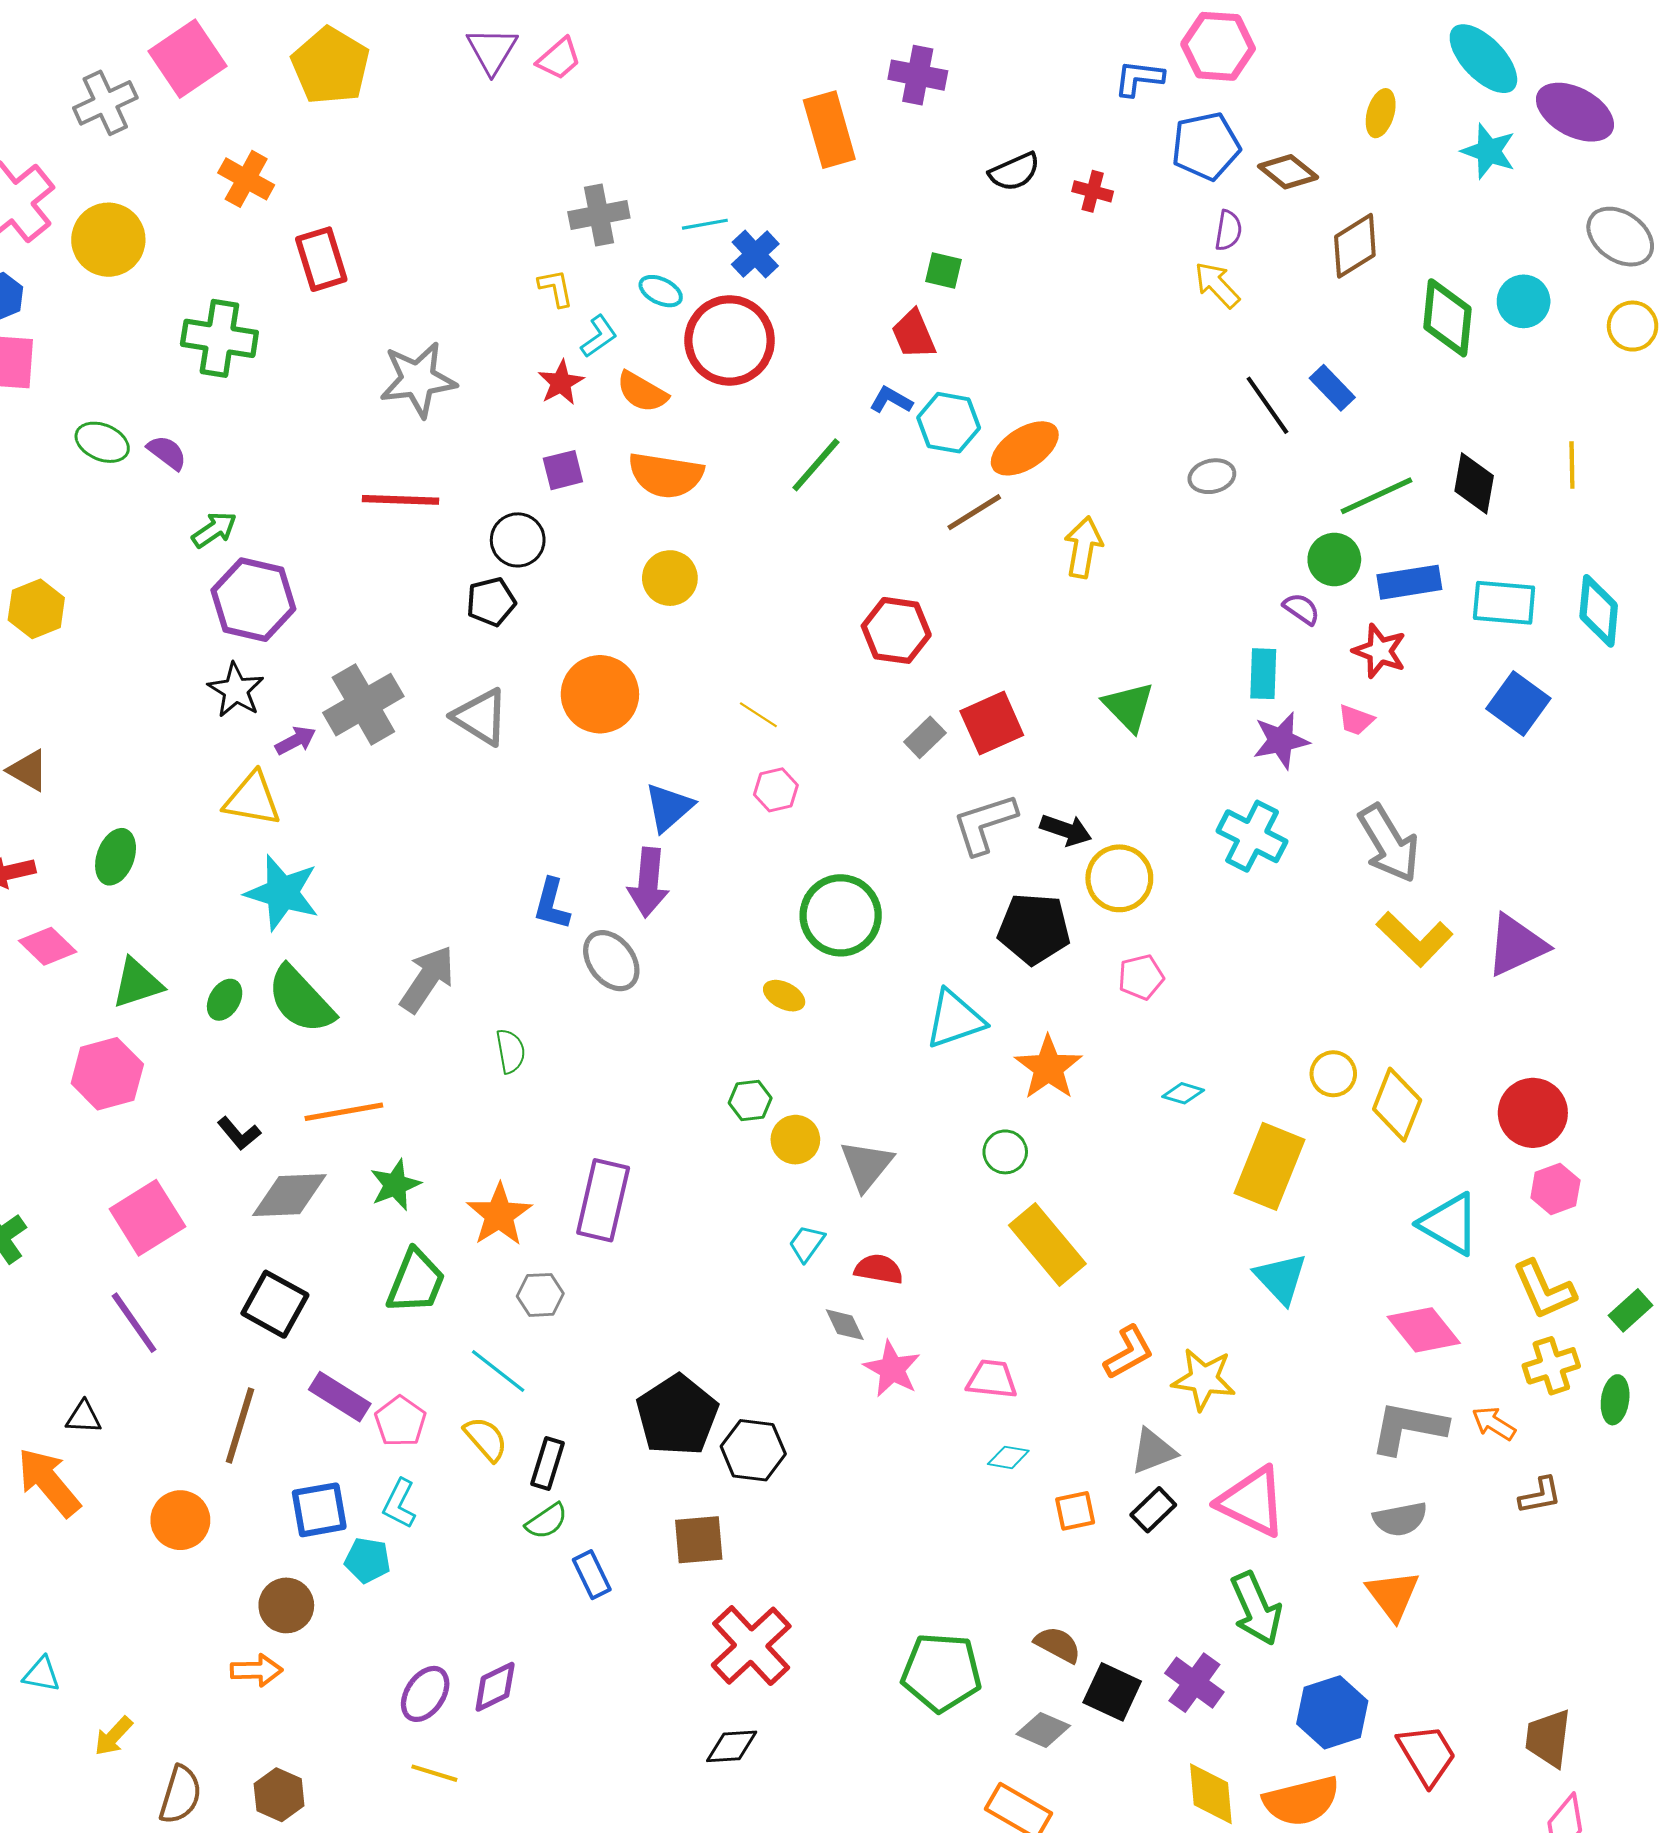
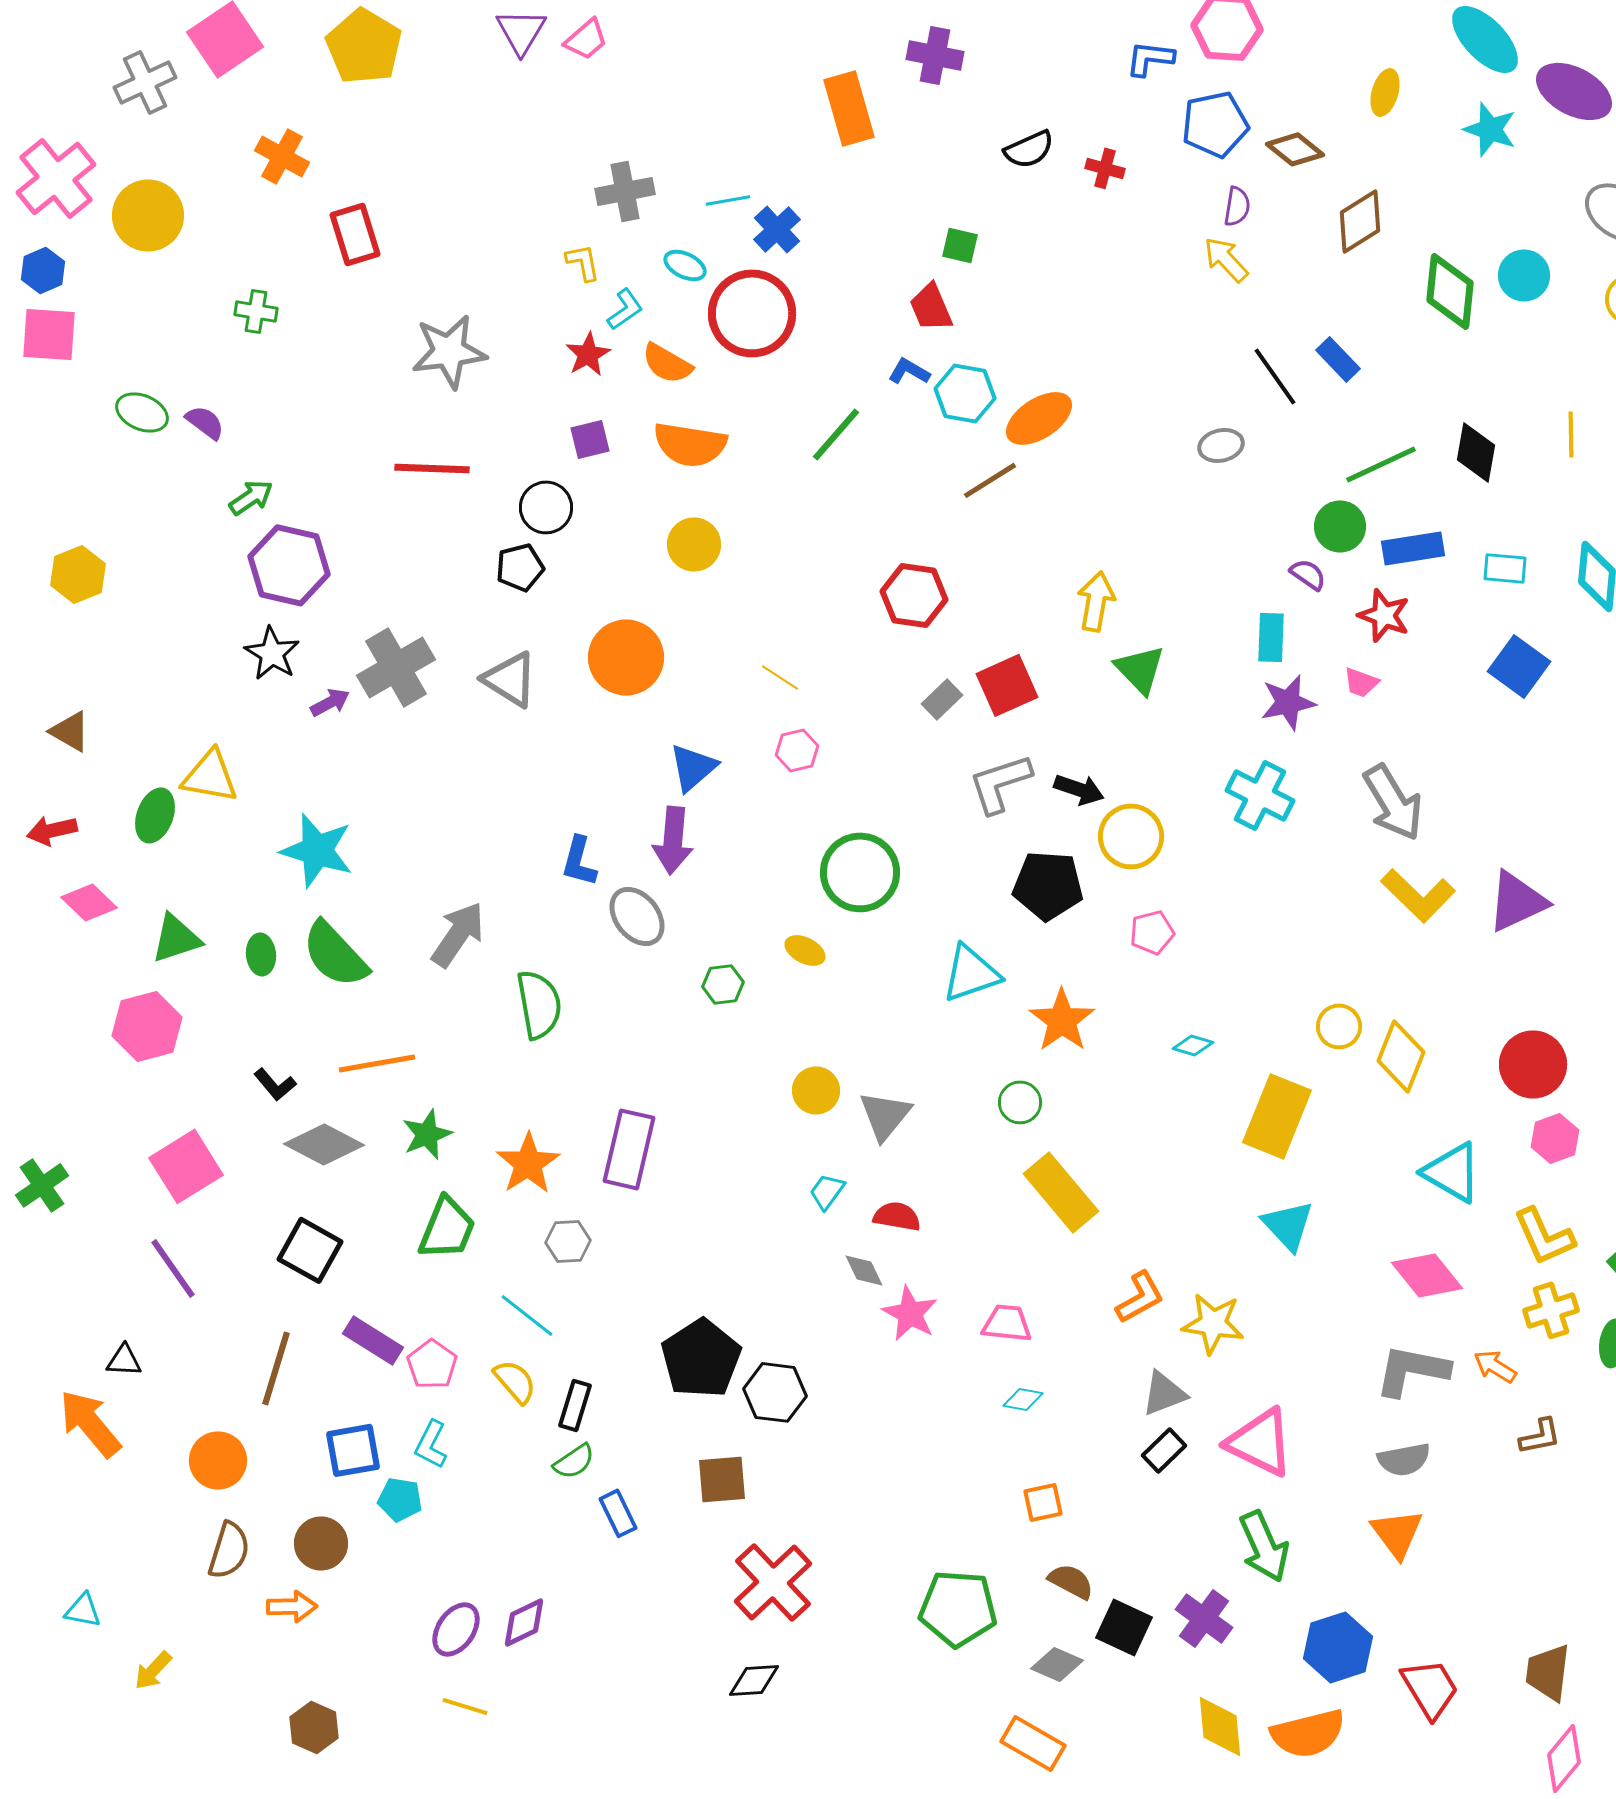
green cross: (219, 338) -> (256, 311), size x0.6
yellow arrow: (1083, 547) -> (1096, 601), moved
cyan rectangle: (1504, 603) -> (1505, 568), size x0.7
yellow triangle: (252, 799) -> (210, 776), moved
green ellipse: (225, 1000) -> (261, 954), turned -36
green semicircle: (510, 1051) -> (539, 1004), size x1.6
green hexagon: (750, 1100) -> (723, 984), moved
gray diamond: (289, 1195) -> (324, 1144), turned 30
orange square: (1075, 1511) -> (1043, 1502), moved
brown semicircle: (180, 1795) -> (229, 1550), moved

